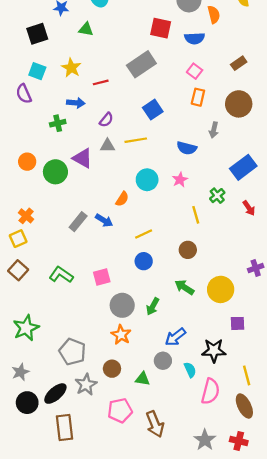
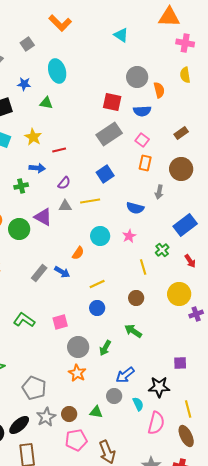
gray rectangle: (141, 64) -> (109, 134), moved
yellow circle: (221, 289) -> (179, 294), moved
brown circle: (112, 369) -> (69, 414), moved

